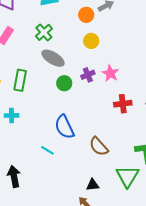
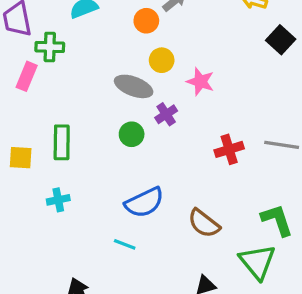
green cross: (44, 32) -> (50, 47), moved, turned -36
gray ellipse: (53, 58) -> (134, 86), moved
pink star: (110, 73) -> (200, 82), moved
blue semicircle: (64, 127) -> (144, 202), turned -80

